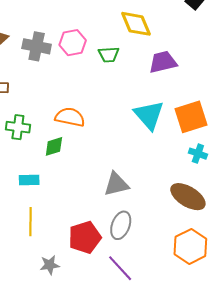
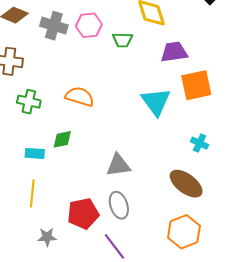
orange square: (191, 117) -> (196, 85), moved
green diamond: (54, 146) -> (62, 139), moved
gray ellipse: (121, 225) -> (119, 205), turned -44

